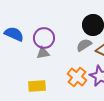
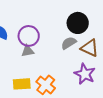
orange cross: (77, 77) -> (46, 85), moved

